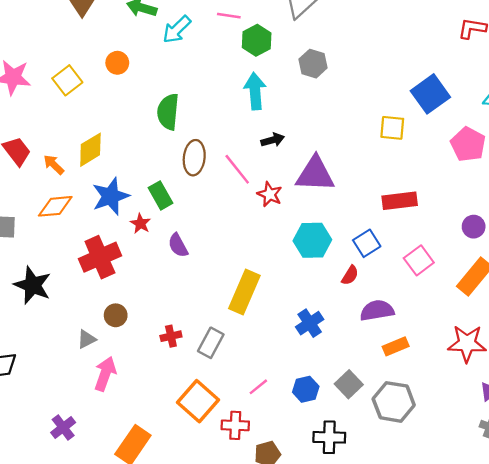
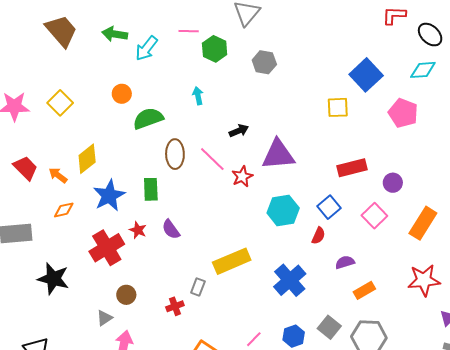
orange circle: (117, 63) -> (122, 94), moved
cyan arrow: (255, 91) -> (198, 96), moved, size x0.6
green semicircle: (168, 112) -> (148, 118), turned 72
red star: (270, 194) -> (242, 177), turned 30
green rectangle: (160, 195) -> (151, 189), turned 35
orange diamond: (55, 206) -> (64, 210), size x0.7
red star: (140, 224) -> (138, 230), moved
purple circle: (474, 227) -> (393, 183), moved
yellow rectangle: (244, 292) -> (232, 261), turned 51
purple semicircle: (377, 311) -> (345, 262), size x0.7
blue cross: (310, 323) -> (290, 280), size x1.4
gray rectangle: (211, 343) -> (198, 287), moved, size x0.7

